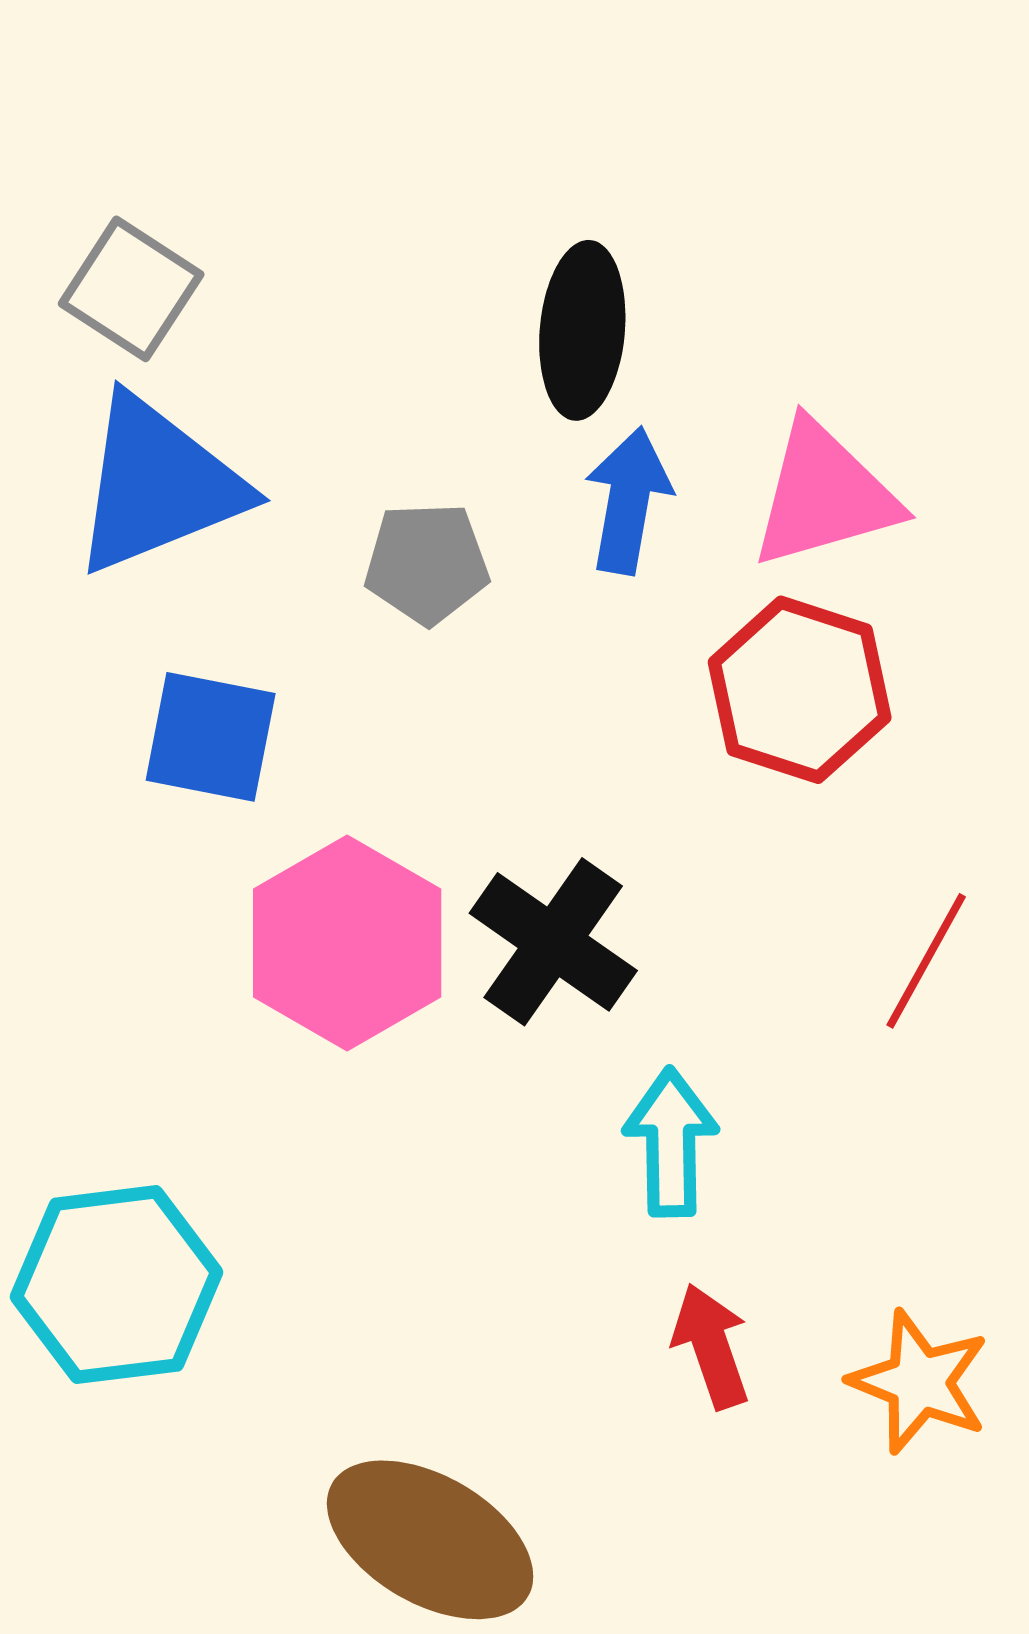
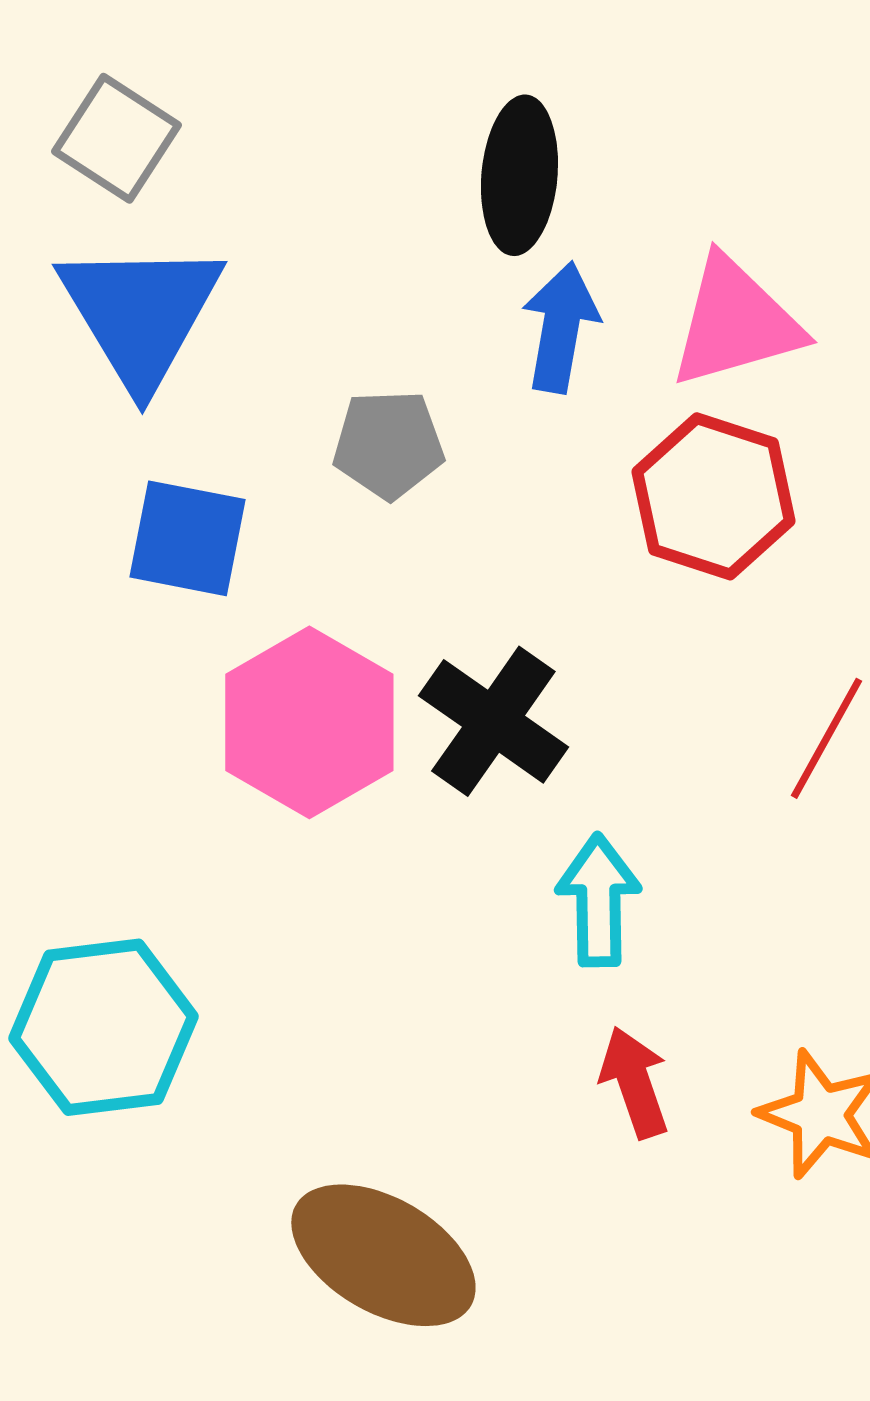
blue triangle: (158, 485) -> (140, 313), turned -39
gray pentagon: (427, 563) -> (388, 444), moved

